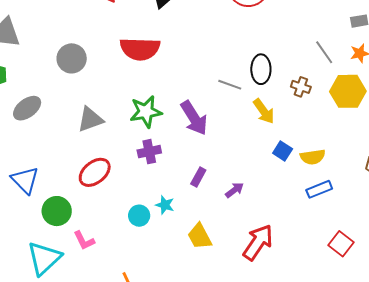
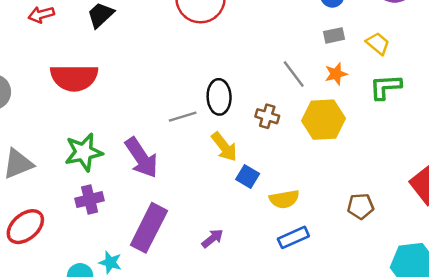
gray line: (230, 85) -> (183, 117), turned -35
blue square: (283, 151) -> (248, 177), moved
purple rectangle: (198, 177) -> (149, 228), size x2.0
purple arrow: (234, 190) -> (213, 238), moved

